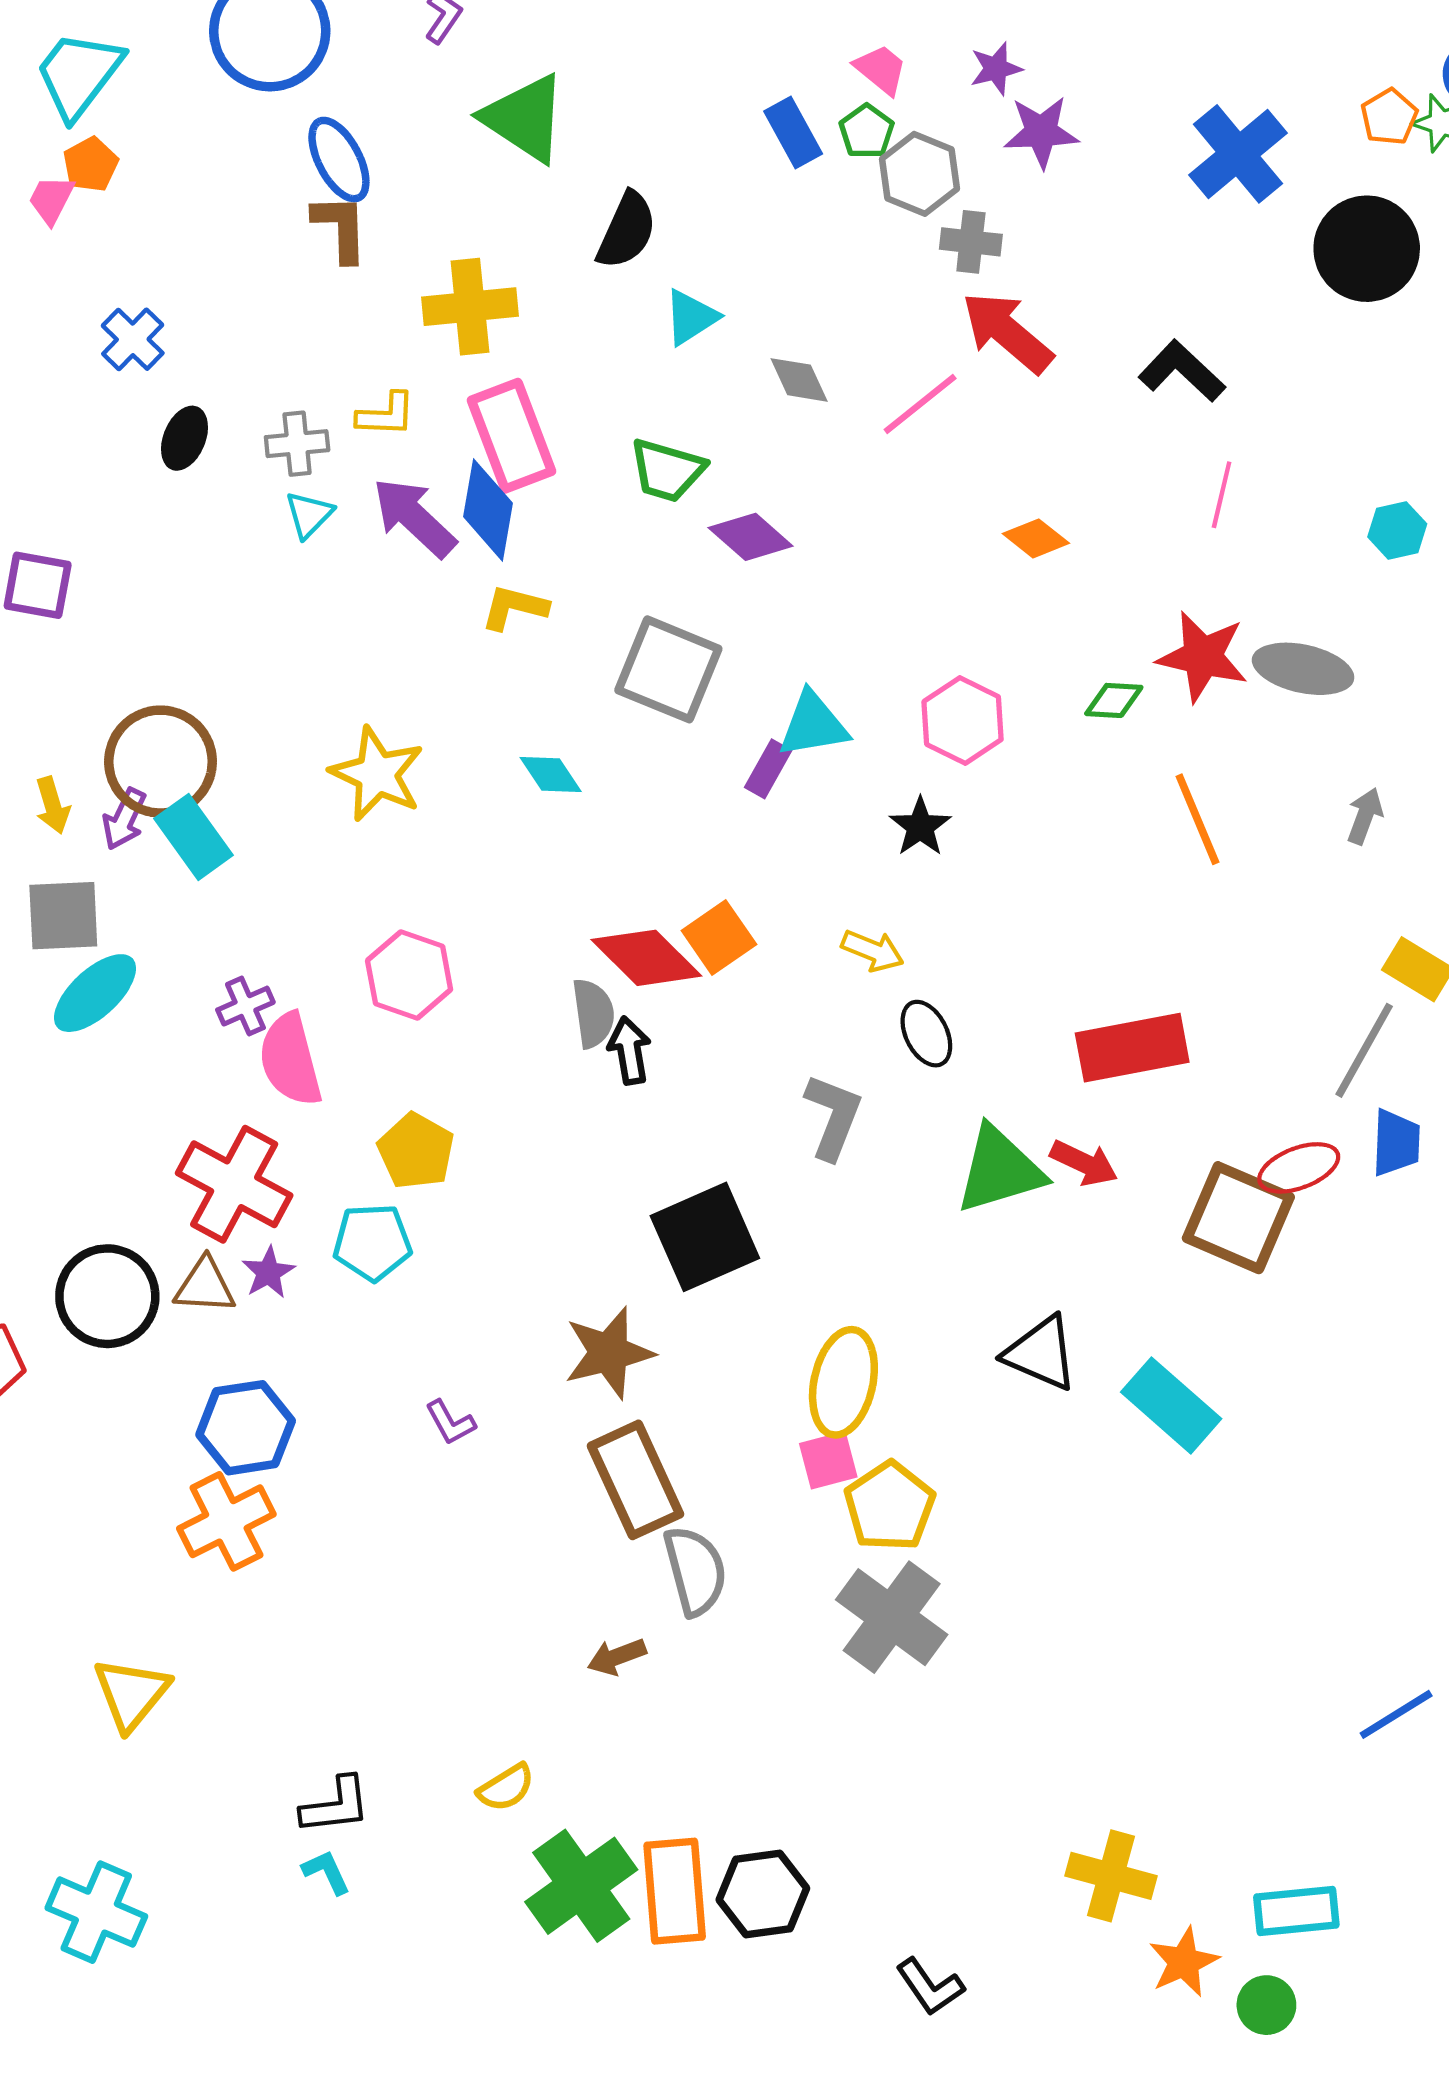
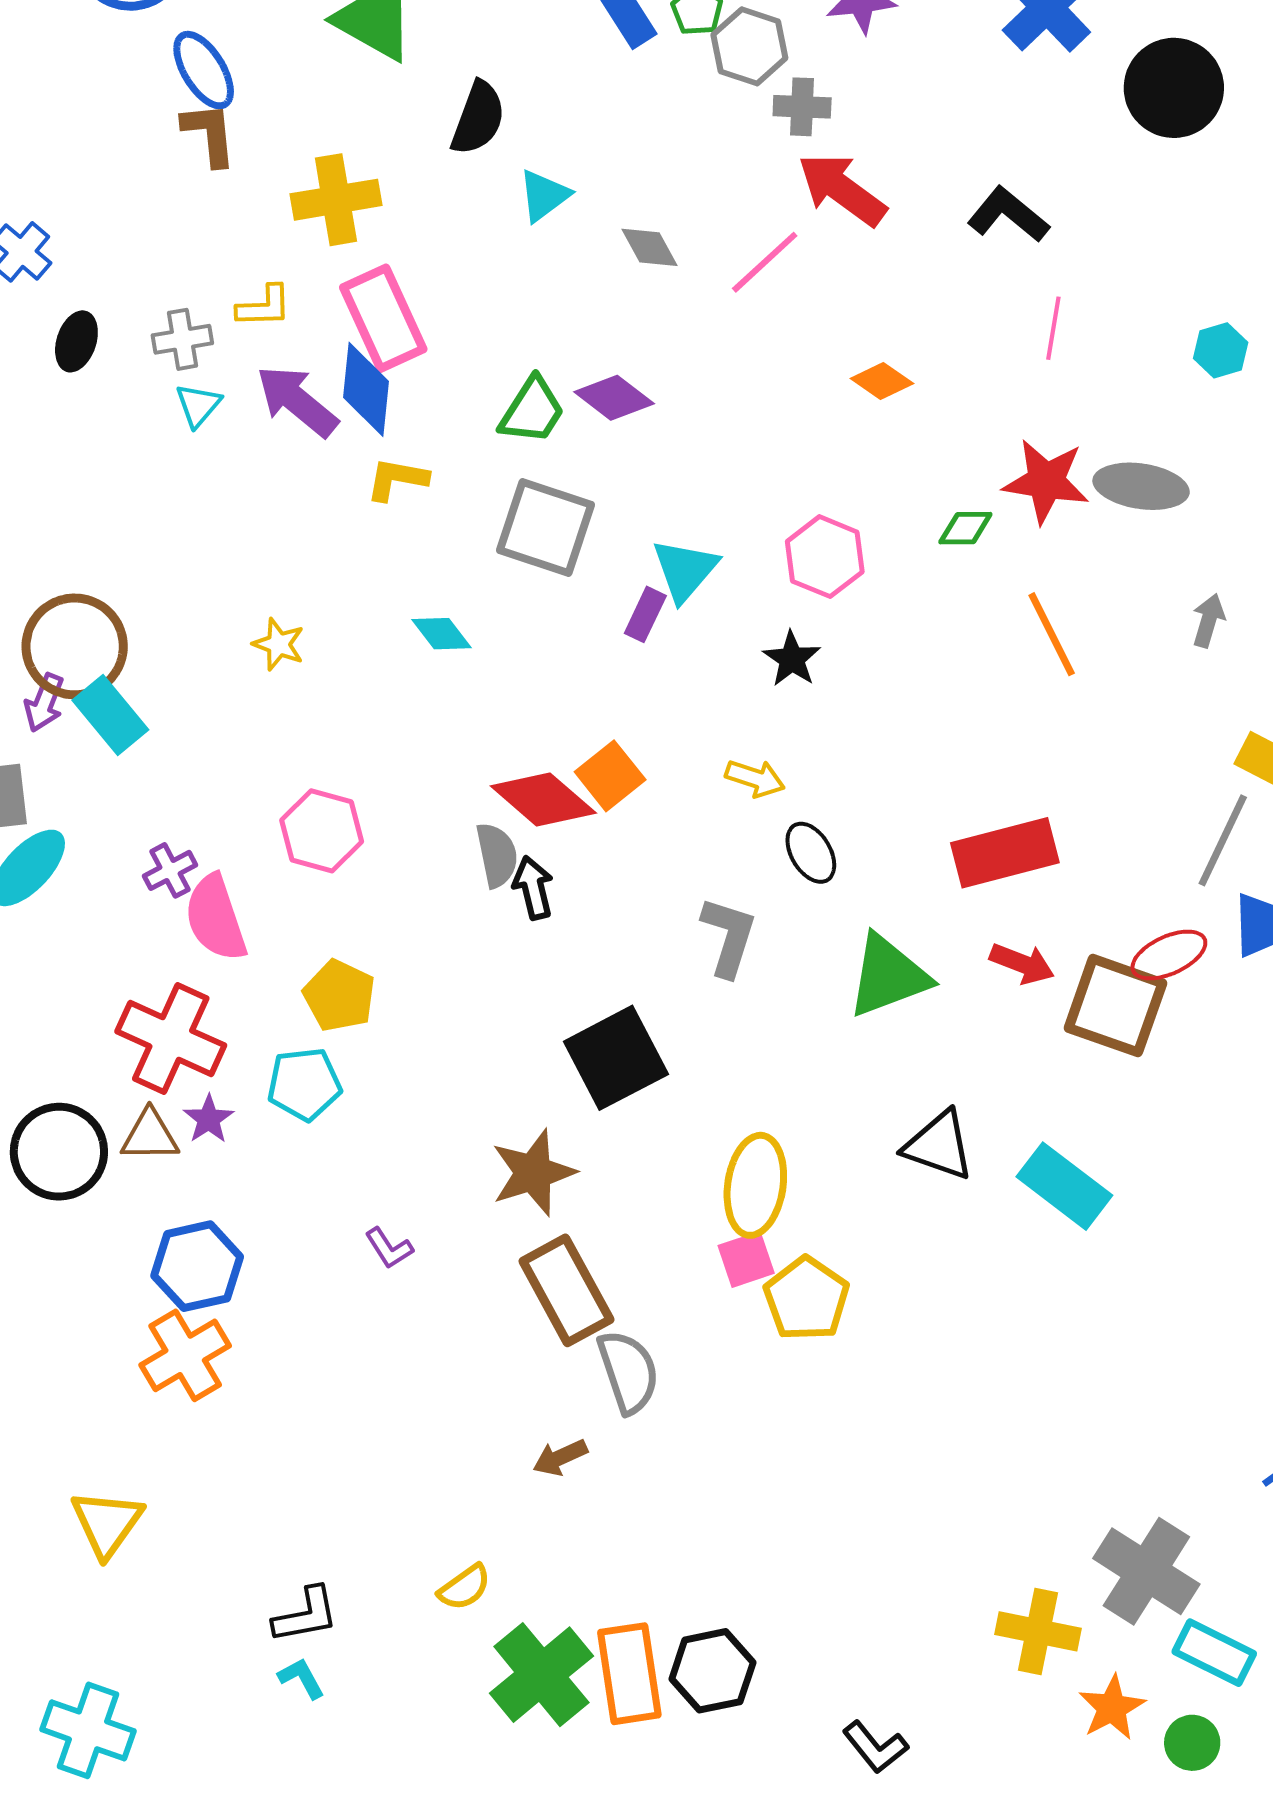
green trapezoid: (667, 470) -> (532, 411), moved, turned -70
cyan triangle: (813, 725) -> (685, 570), turned -36
yellow star: (377, 774) -> (279, 644), size x0.6
red arrow: (1084, 1163) -> (1022, 964), moved
gray cross: (892, 1617) -> (1146, 1571), moved
cyan rectangle: (1296, 1911) -> (1214, 1653), turned 36

